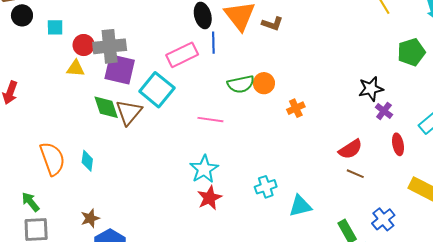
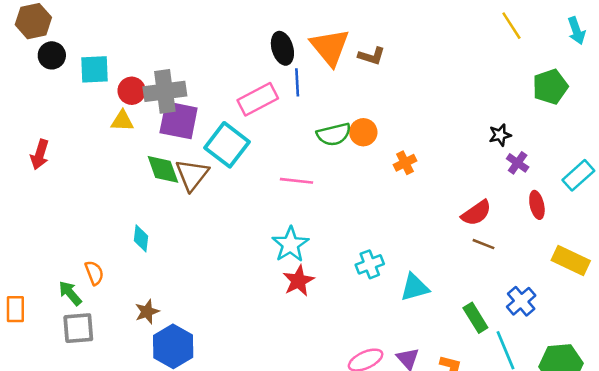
cyan square: (55, 27) -> (94, 69), size x1.4
black star: (371, 89) -> (500, 135), size x0.7
orange semicircle: (52, 159) -> (94, 273), moved, size x0.6

